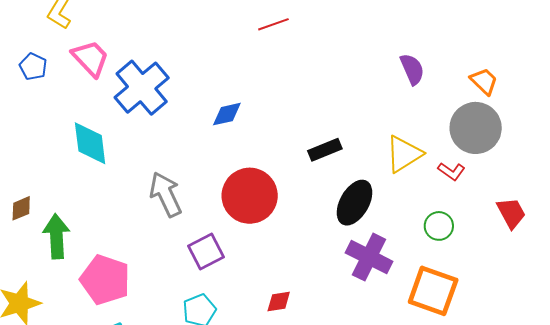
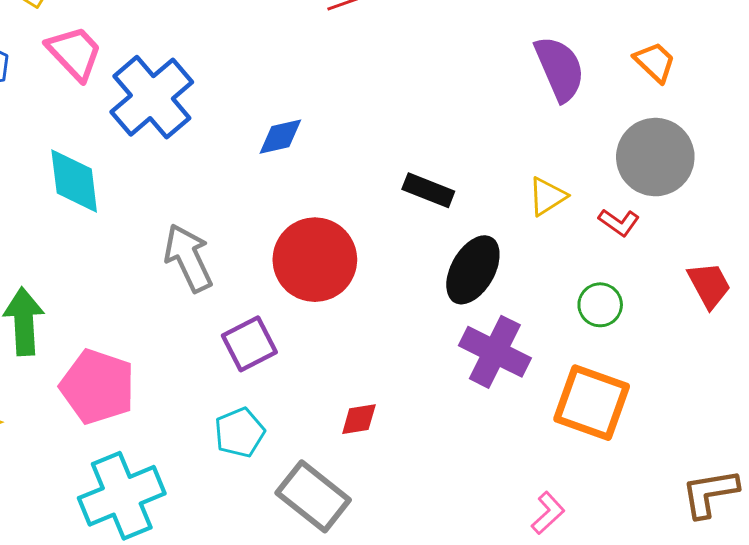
purple semicircle: (412, 69) -> (560, 69), size x1.4
orange trapezoid: (484, 81) -> (655, 62), moved
black rectangle: (325, 150) -> (428, 190), turned 44
yellow triangle: (404, 154) -> (547, 196), size x0.7

